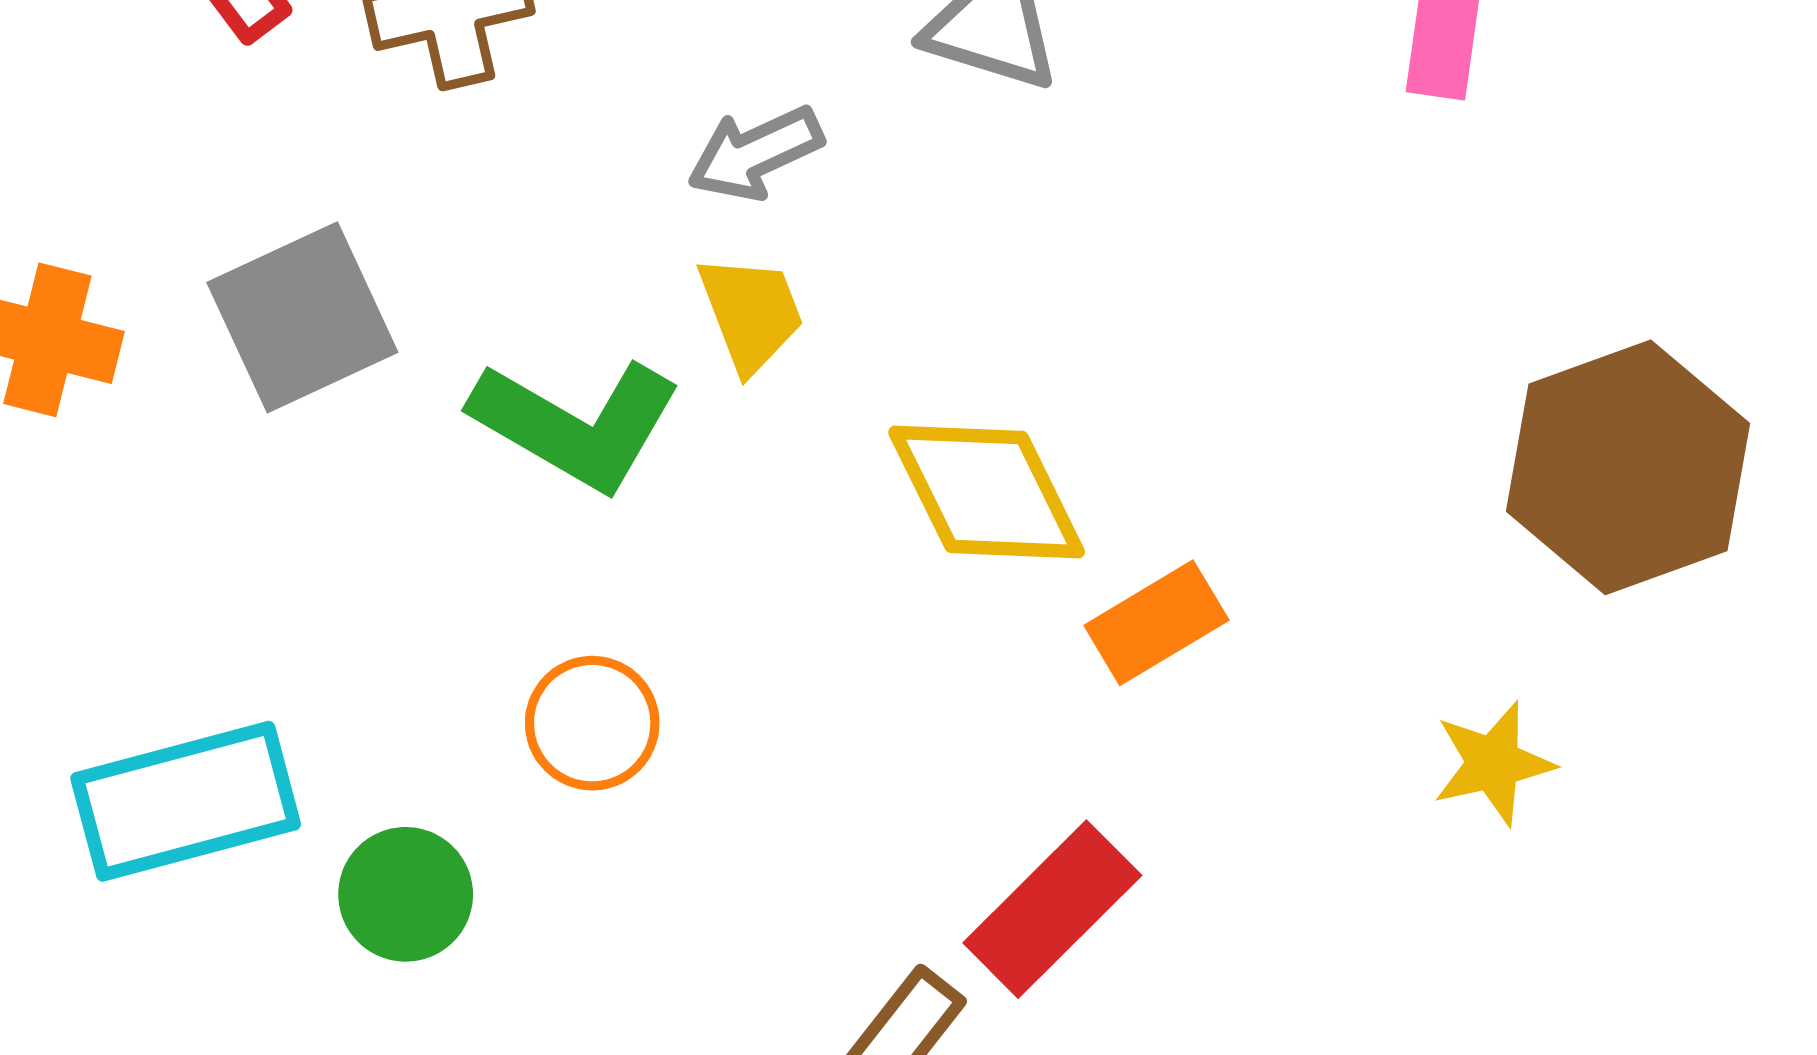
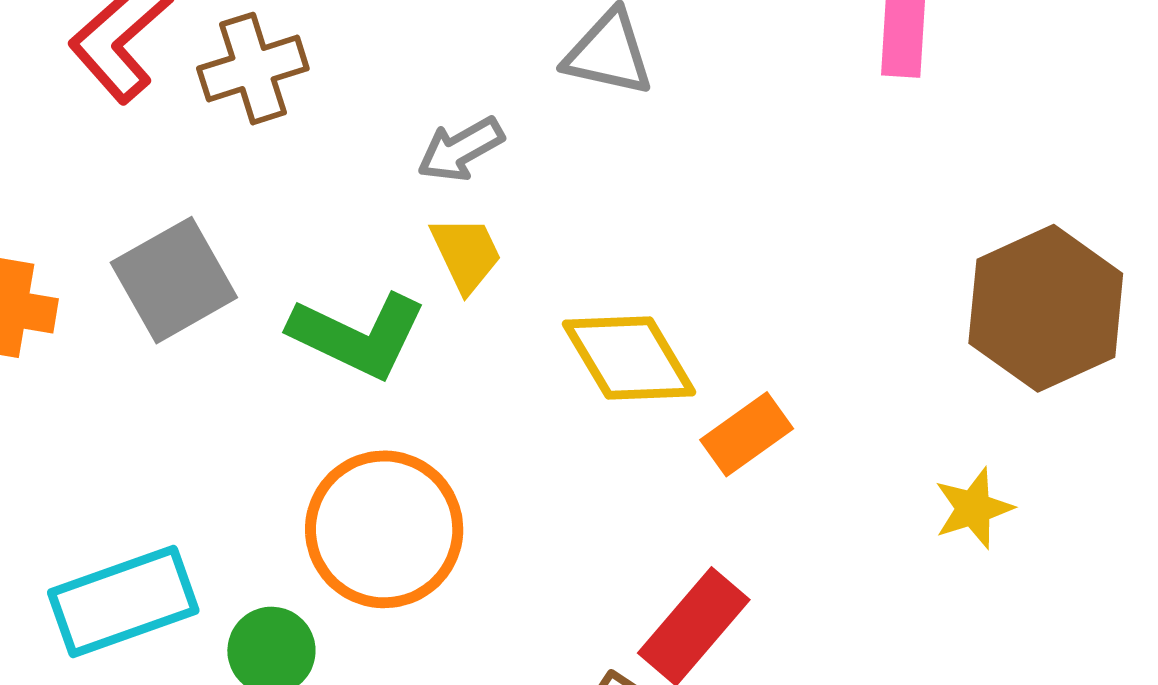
orange circle: (592, 723) -> (384, 529), size x1.8

